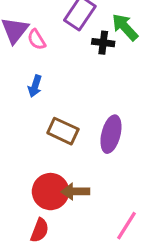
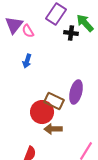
brown rectangle: (63, 131) -> (54, 101), moved
red circle: (51, 192) -> (42, 112), moved

